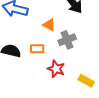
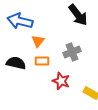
orange triangle: (49, 25) -> (38, 41), moved, turned 40

